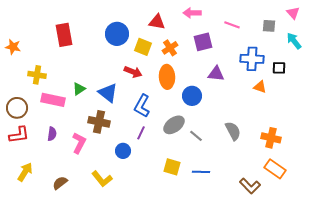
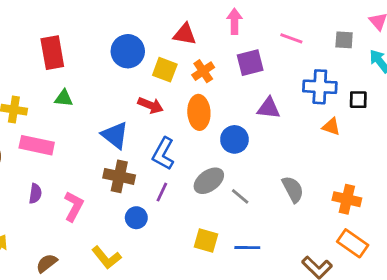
pink arrow: (192, 13) -> (234, 21), turned 90
green triangle: (79, 89) -> (64, 98), moved, turned 40
brown cross: (99, 122) -> (119, 176), moved

